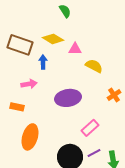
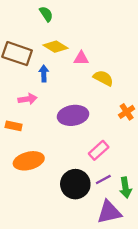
green semicircle: (65, 11) -> (46, 14), moved
orange ellipse: (30, 137) -> (29, 161), turned 60

